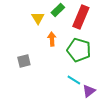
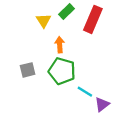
green pentagon: (79, 50) -> (62, 71), moved

